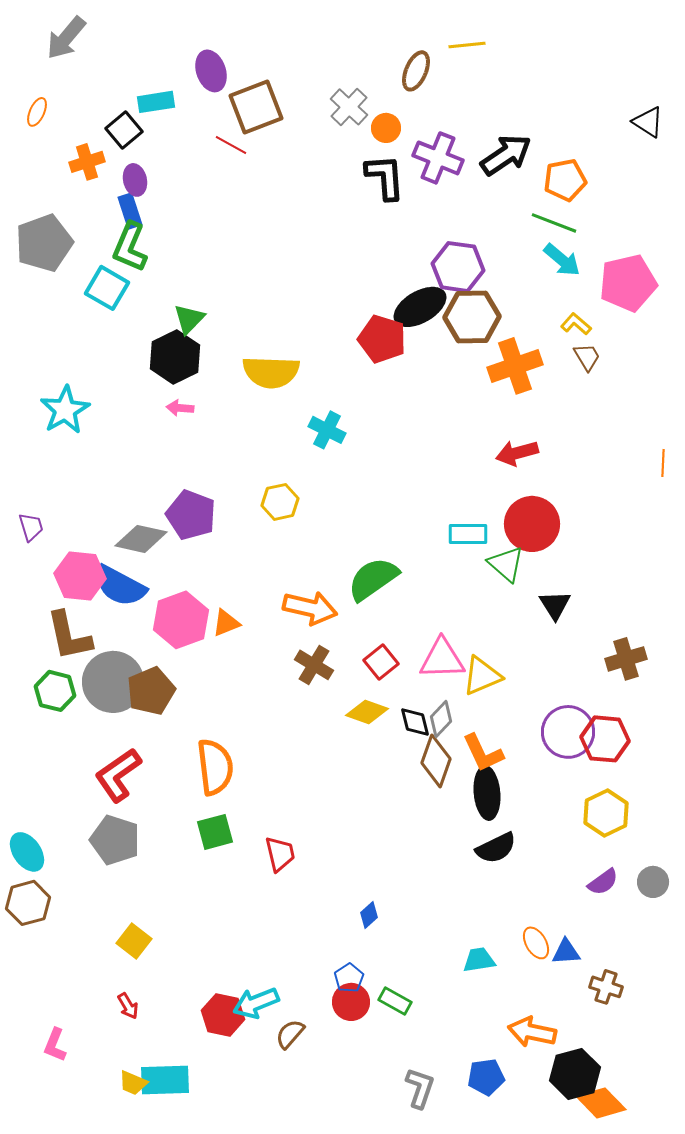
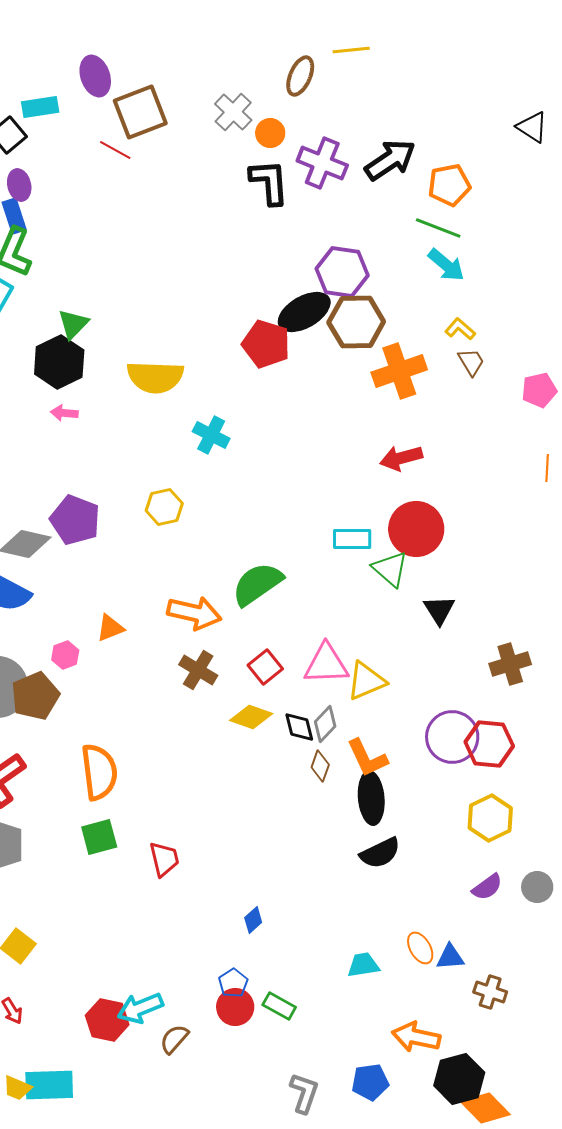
pink pentagon: (628, 283) -> (539, 390), moved, size x0.6
pink hexagon: (181, 620) -> (65, 655), moved, size x0.5
brown diamond: (436, 761) -> (320, 766), size x0.6

